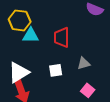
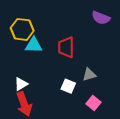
white square: (56, 70) -> (68, 86), moved, turned 32
white triangle: (19, 72) -> (21, 84), size x0.6

